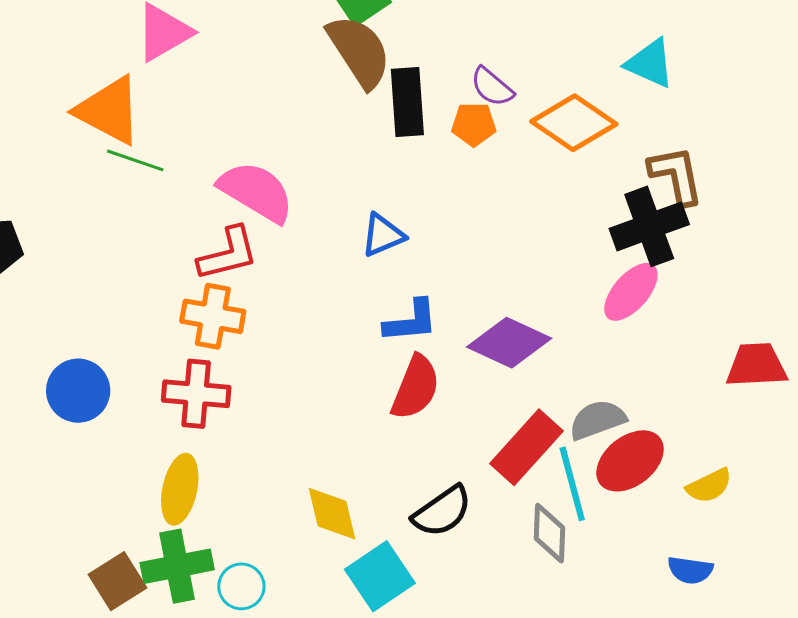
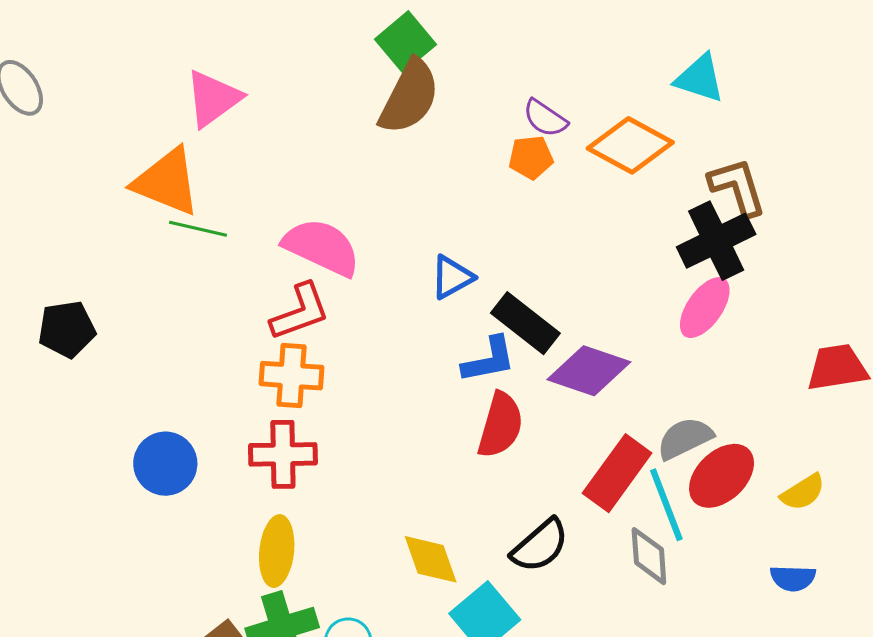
brown semicircle: (359, 51) -> (409, 97), turned 66
black rectangle: (407, 102) -> (525, 323), moved, turned -42

